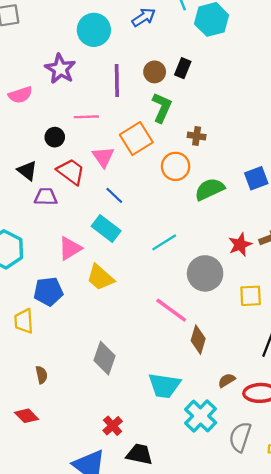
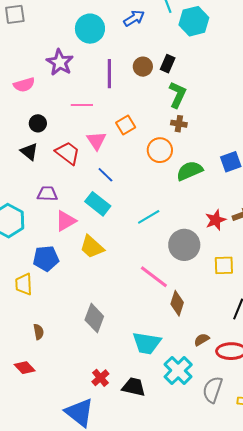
green L-shape: (162, 108) -> (177, 95), moved
black circle: (55, 137) -> (38, 123), moved
orange square: (136, 139) -> (126, 125), size x0.7
purple trapezoid: (46, 197) -> (47, 194), moved
black trapezoid: (139, 454) -> (134, 387), moved

